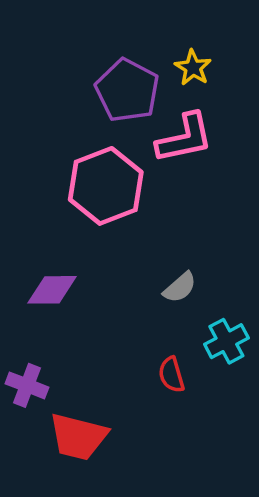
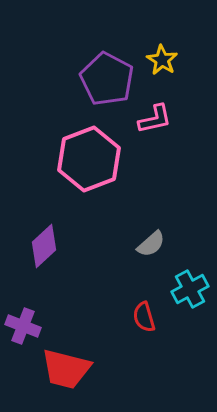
pink L-shape: (185, 138) -> (155, 119), size x0.7
purple diamond: (52, 290) -> (44, 246), turned -42

